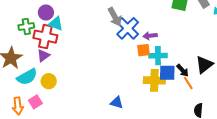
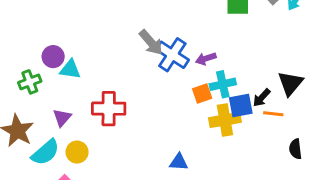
red cross: (45, 37) -> (109, 109), moved
orange square: (143, 50) -> (202, 94), moved
black arrow: (183, 70) -> (262, 98), turned 96
orange line: (188, 83) -> (273, 114), turned -40

